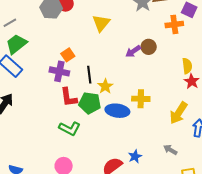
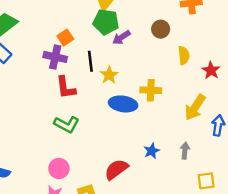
purple arrow: (133, 51) -> (121, 37), moved
yellow semicircle: (187, 66) -> (184, 55), moved
green pentagon: (90, 103) -> (106, 22), moved
gray arrow: (170, 150) -> (185, 151), turned 64
blue star: (135, 156) -> (152, 151), moved

